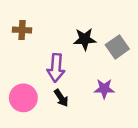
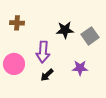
pink circle: (23, 98) -> (14, 64), moved
black arrow: (61, 98) -> (47, 75), turned 80

